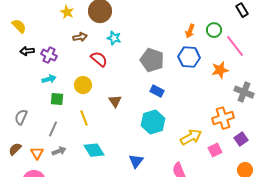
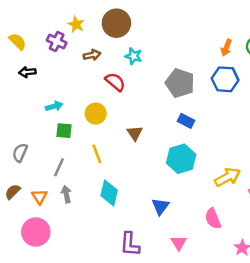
purple cross: (49, 55) -> (57, 42), moved
cyan diamond: (94, 150) -> (109, 193), turned 45
gray arrow: (59, 151) -> (66, 194), turned -80

